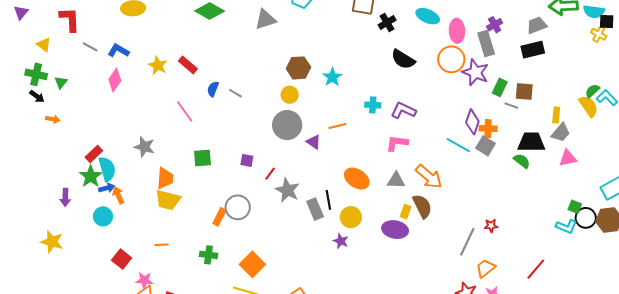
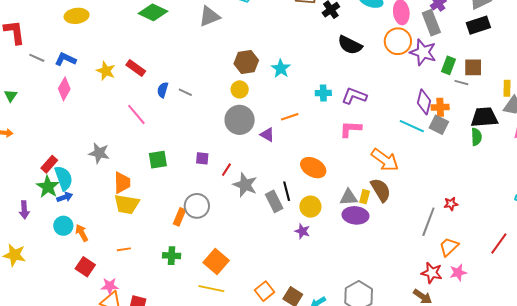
green semicircle: (522, 161) -> (476, 137), turned 54
gray triangle: (396, 180) -> (348, 197), moved
orange arrow: (118, 195) -> (82, 233), moved

